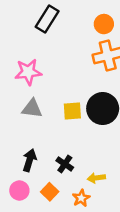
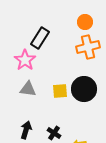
black rectangle: (47, 19) -> (40, 38), moved
pink star: (28, 72) -> (25, 60), turned -30

